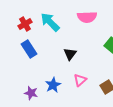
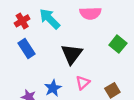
black triangle: (70, 54) -> (72, 54), size x1.5

